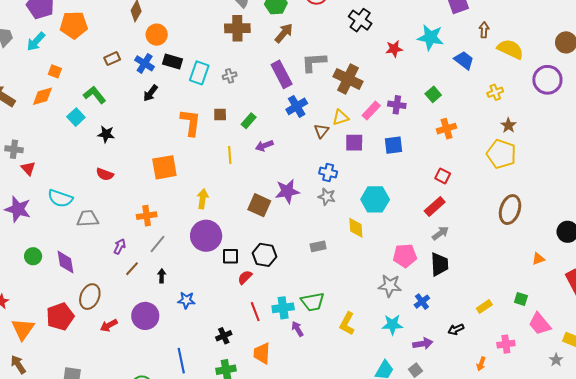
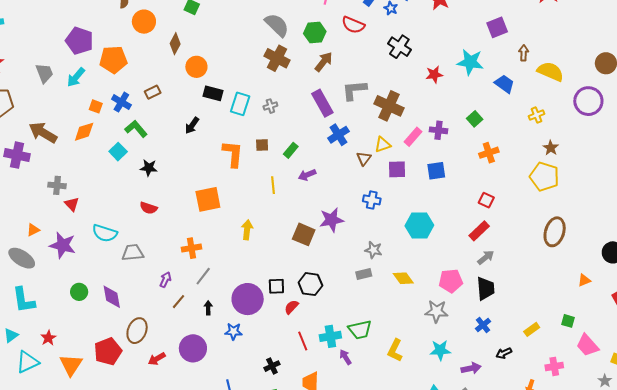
brown cross: (237, 28) -> (277, 58), turned 30
blue cross: (145, 63) -> (121, 102), moved
gray star: (327, 197) -> (373, 250), moved
yellow diamond: (356, 228) -> (403, 278), moved, turned -30
purple circle: (206, 236) -> (248, 299), moved
blue cross: (422, 302) -> (483, 325), moved

